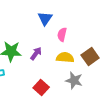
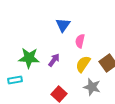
yellow semicircle: (65, 57) -> (83, 64), turned -60

